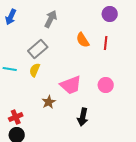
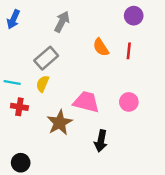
pink trapezoid: (71, 85) -> (86, 102), turned -145
brown star: (49, 102) -> (60, 123), size x1.5
red cross: (16, 117) -> (19, 107), moved, turned 32

